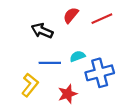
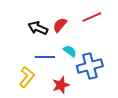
red semicircle: (71, 15) -> (60, 25), moved
cyan semicircle: (78, 56) -> (70, 51), turned 56

